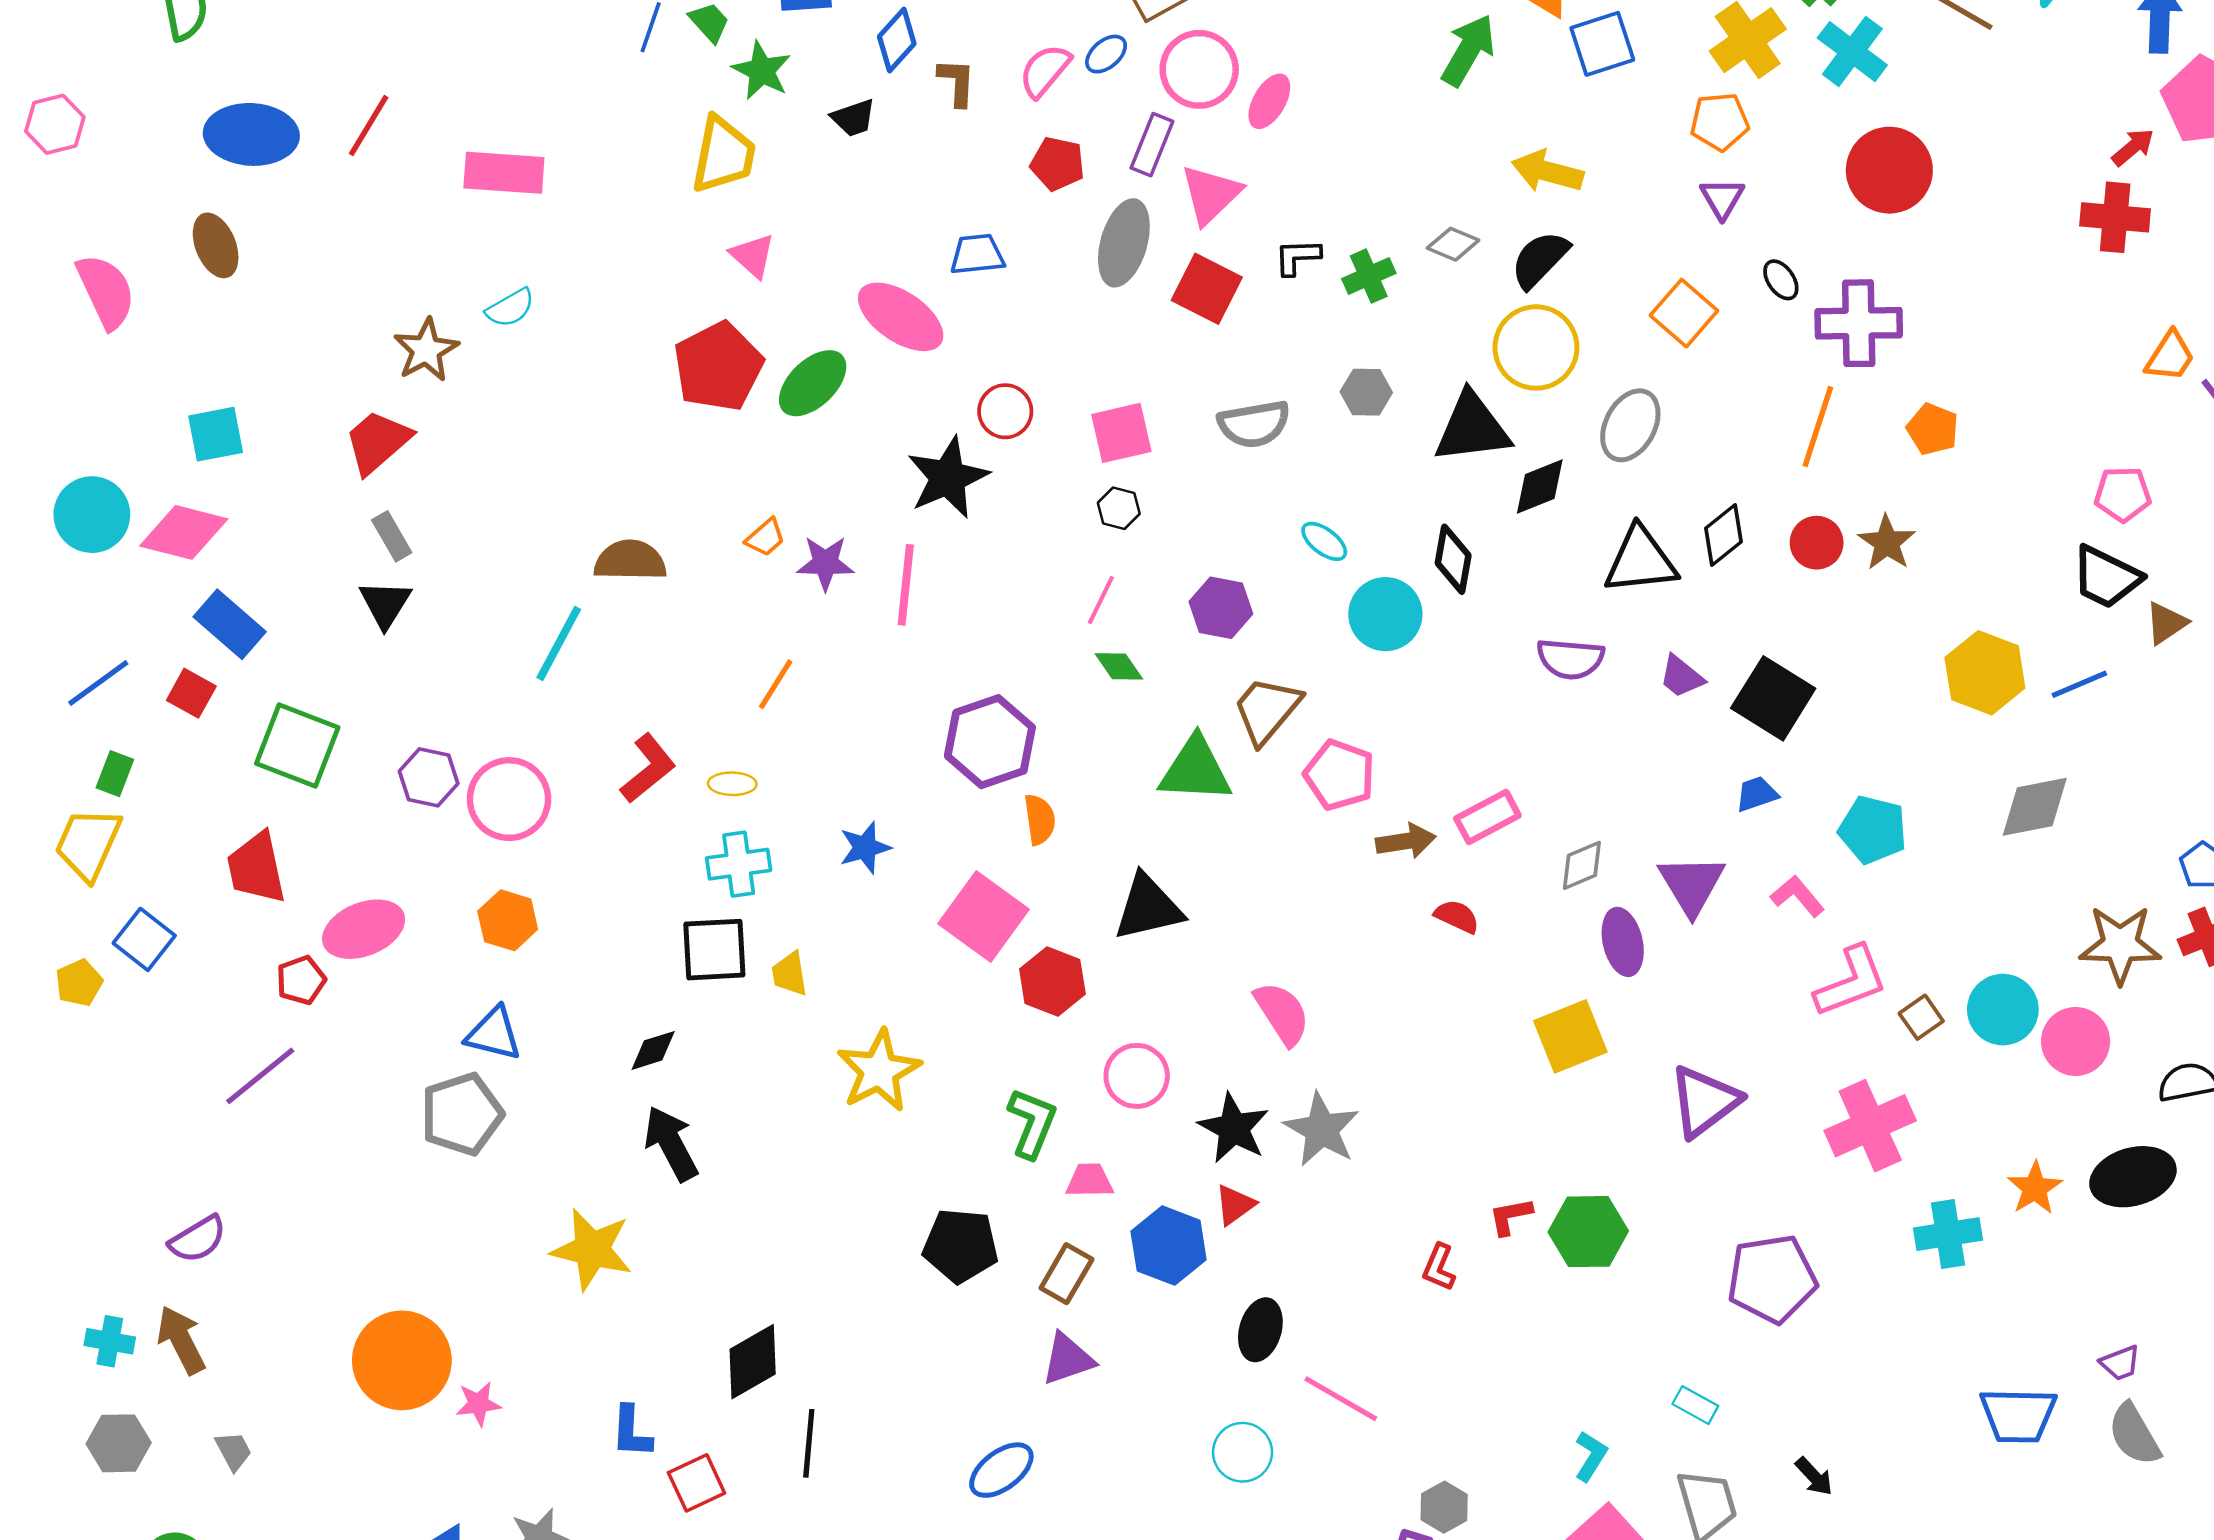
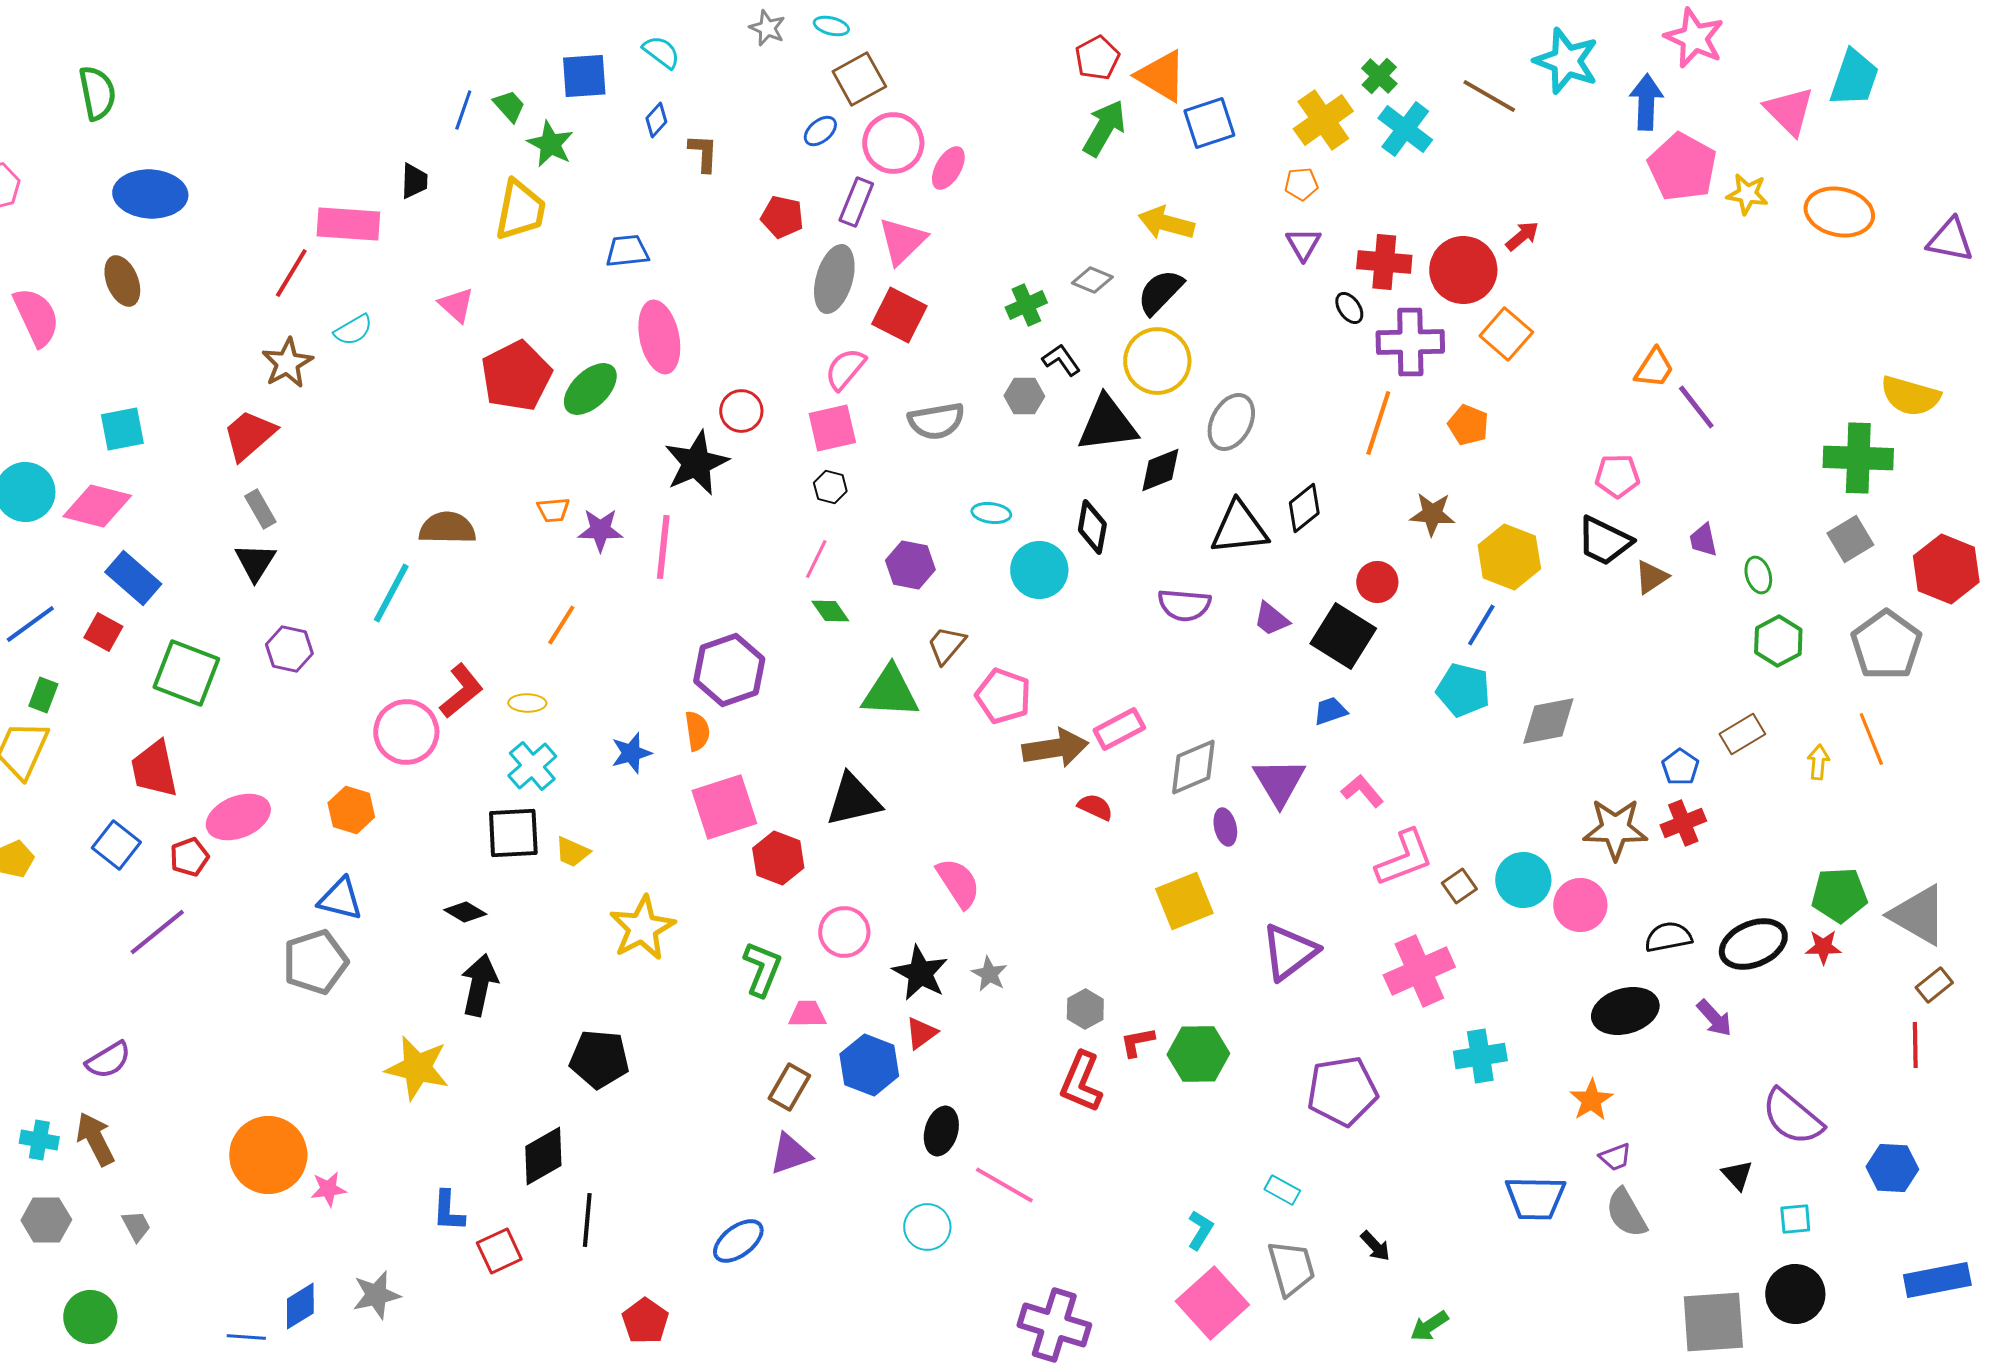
blue diamond: (897, 40) -> (656, 120), size x0.7
pink semicircle: (1045, 71) -> (845, 369), moved
black trapezoid: (853, 118) -> (414, 181), moved, turned -69
orange pentagon: (1720, 122) -> (1301, 184), size x0.7
red line: (369, 126) -> (291, 273), moved
red arrow: (2133, 147) -> (1522, 236), moved
red circle: (1889, 170) -> (1463, 270), moved
red cross: (2115, 217) -> (1384, 262), moved
blue trapezoid: (977, 254) -> (627, 251), moved
pink triangle: (753, 256) -> (456, 305), moved
black L-shape: (1297, 257) -> (1061, 360), moved, turned 57
orange square: (1684, 313) -> (1506, 334), moved
pink ellipse: (901, 317) -> (659, 337), turned 44
orange trapezoid: (765, 538) -> (553, 510), turned 36
cyan ellipse: (1324, 541) -> (991, 513), turned -30
red circle: (1817, 543) -> (1377, 582), moved
brown star: (1887, 543) -> (1432, 514), turned -30
yellow hexagon: (1985, 673) -> (1509, 557), moved
blue line: (2079, 684) -> (1481, 625), moved, turned -36
brown trapezoid: (1267, 710) -> (946, 645), size x0.7
purple hexagon: (429, 777) -> (289, 649), moved
pink circle: (509, 799) -> (406, 732), moved
orange semicircle: (1040, 819) -> (697, 731), moved
cyan pentagon: (1873, 830) -> (1463, 690), moved
brown arrow: (1406, 841) -> (1055, 748), size x1.4
cyan cross: (739, 864) -> (532, 766), turned -33
gray diamond: (1582, 865) -> (1193, 767), size x1.4
pink square: (984, 916) -> (724, 807), turned 36
blue square: (144, 939) -> (116, 845), moved
purple ellipse: (1623, 942) -> (1225, 827), size x0.7
yellow trapezoid: (790, 974) -> (572, 852), turned -57
black diamond: (653, 1050) -> (465, 912), turned 48
gray star: (1322, 1129) -> (989, 974), size x0.6
black arrow: (671, 1144) -> (479, 985), turned 40
orange star: (2035, 1188) -> (1591, 1100), moved
black pentagon: (961, 1246) -> (599, 1059), moved
red L-shape: (1439, 1267) -> (1081, 1082), size x1.6
gray hexagon: (1444, 1507) -> (1085, 1009), moved

